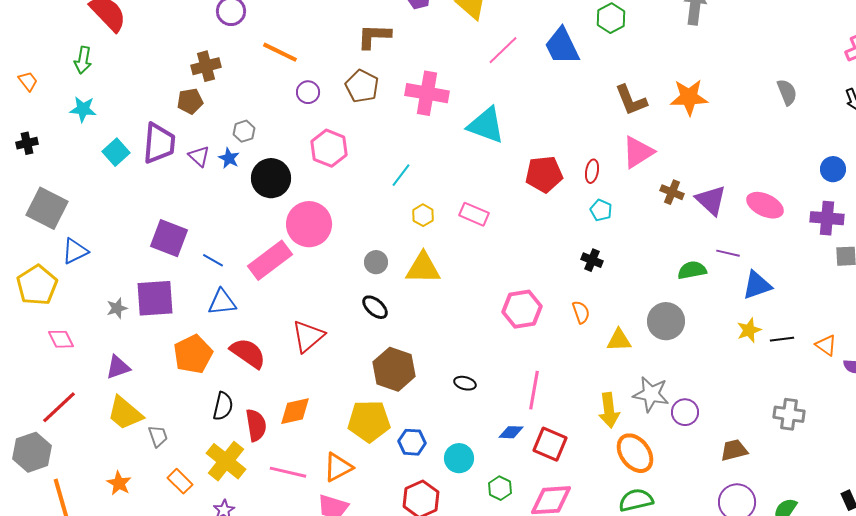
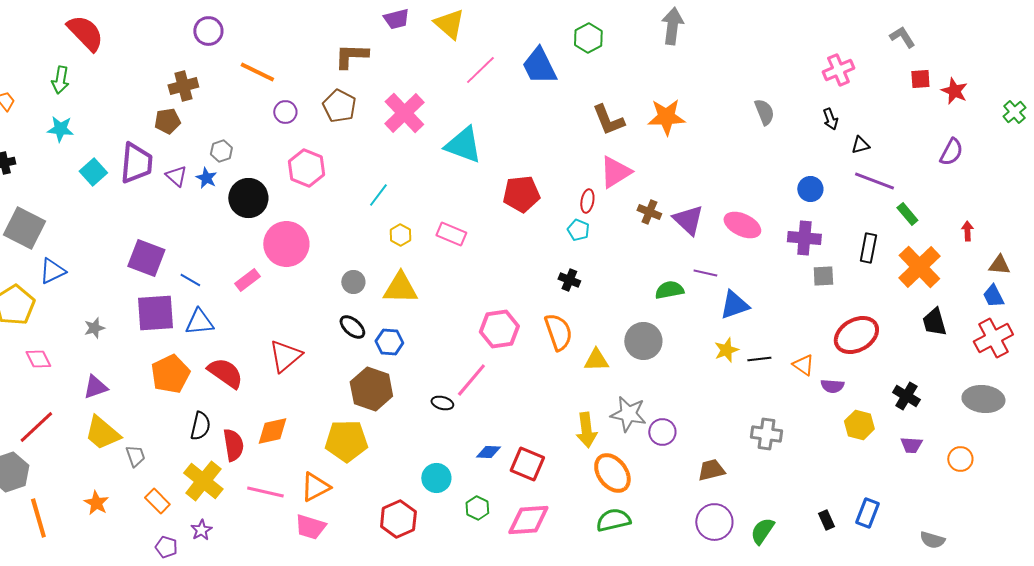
pink cross: (427, 93) -> (404, 113), turned 36
red ellipse: (592, 171) -> (587, 201), moved
pink rectangle: (270, 260) -> (247, 280), size x0.6
purple square: (155, 298) -> (155, 313), moved
orange semicircle: (581, 312) -> (558, 332), size x1.6
pink line: (534, 390) -> (471, 380), moved, turned 30
blue hexagon: (412, 442) -> (389, 342), moved

